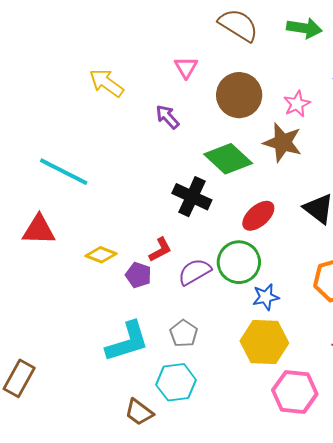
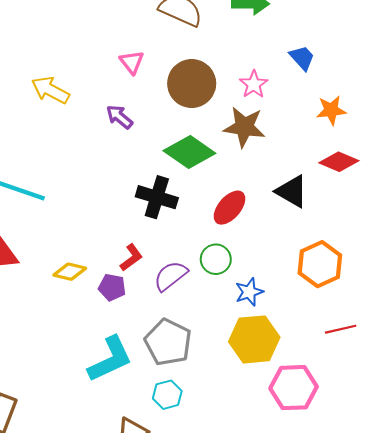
green circle: (239, 262) -> (216, 259), size x0.7
gray pentagon: (184, 333) -> (168, 342), size x1.6
cyan hexagon: (176, 382) -> (167, 395), size x0.7

